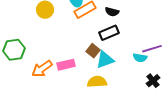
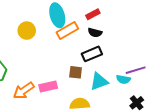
brown square: (93, 51) -> (76, 72), turned -32
cyan triangle: (105, 60) -> (99, 81), moved

